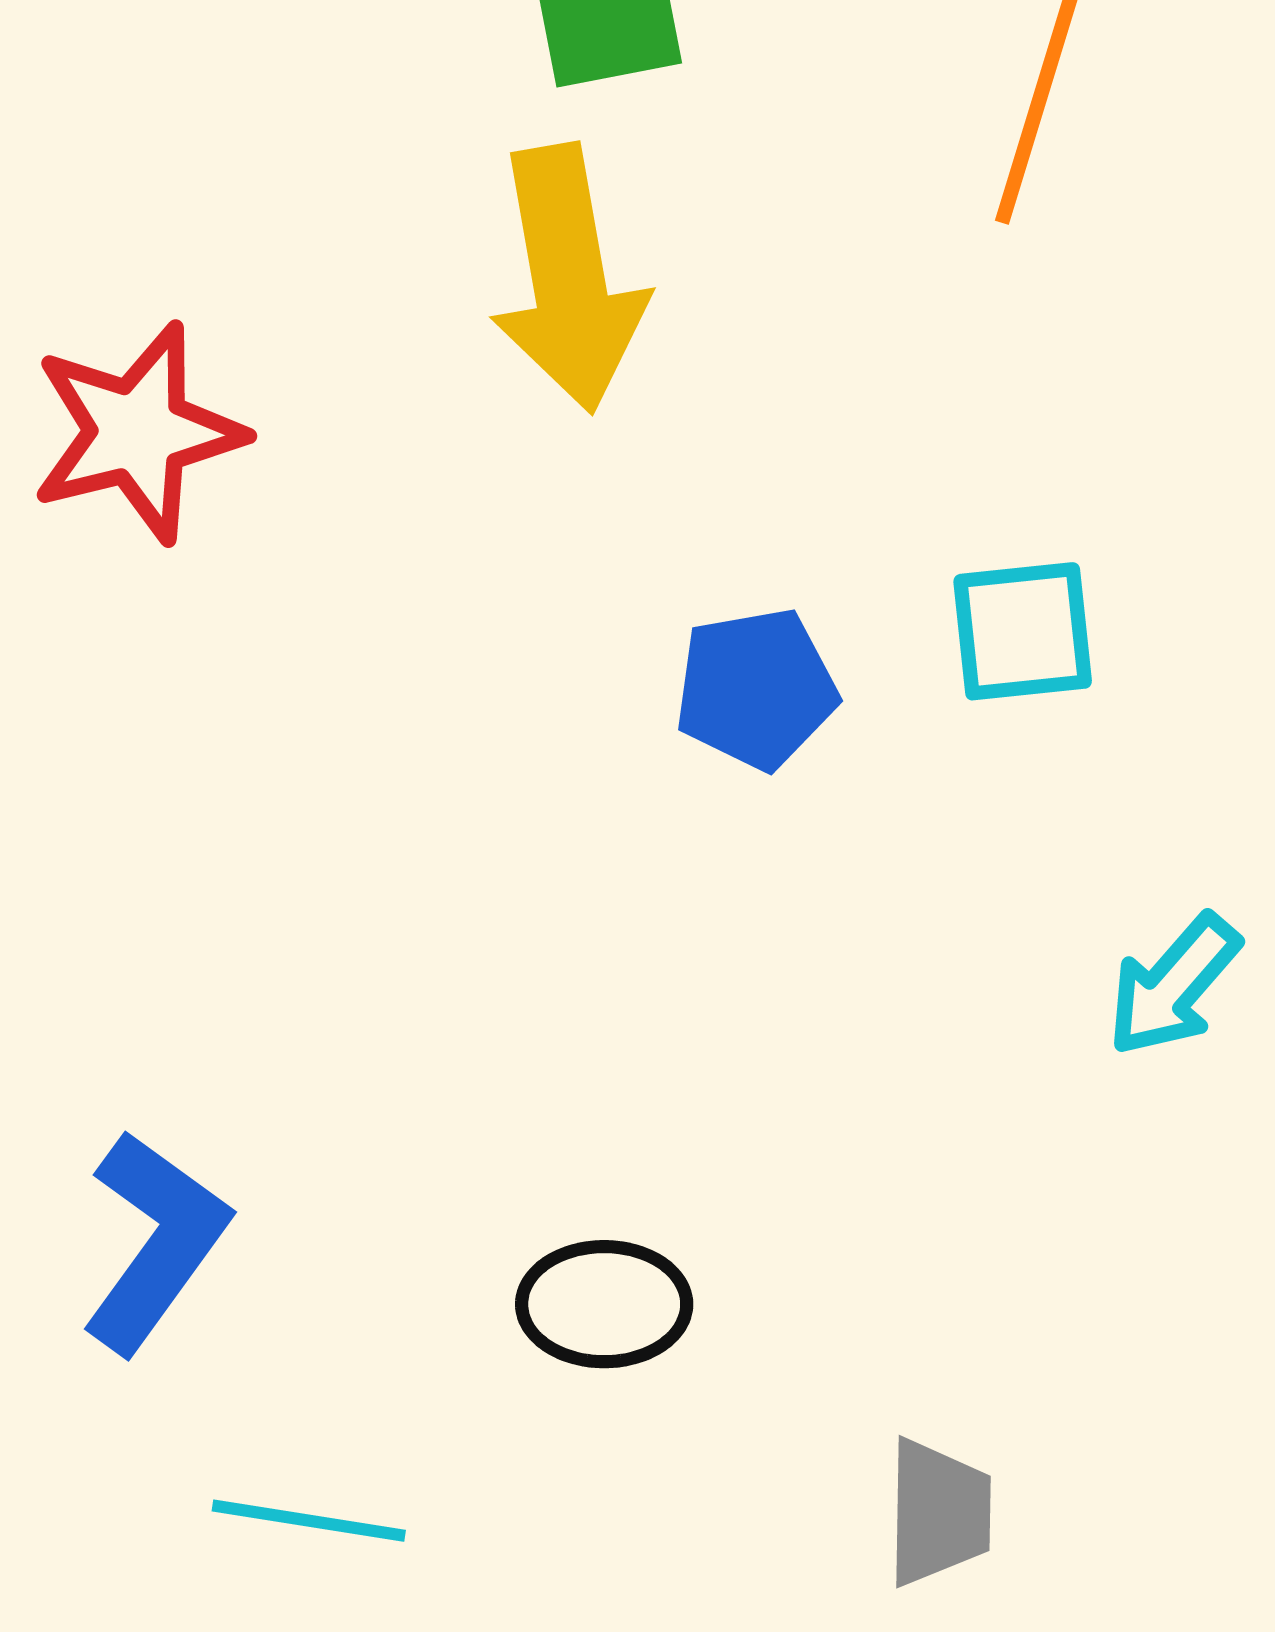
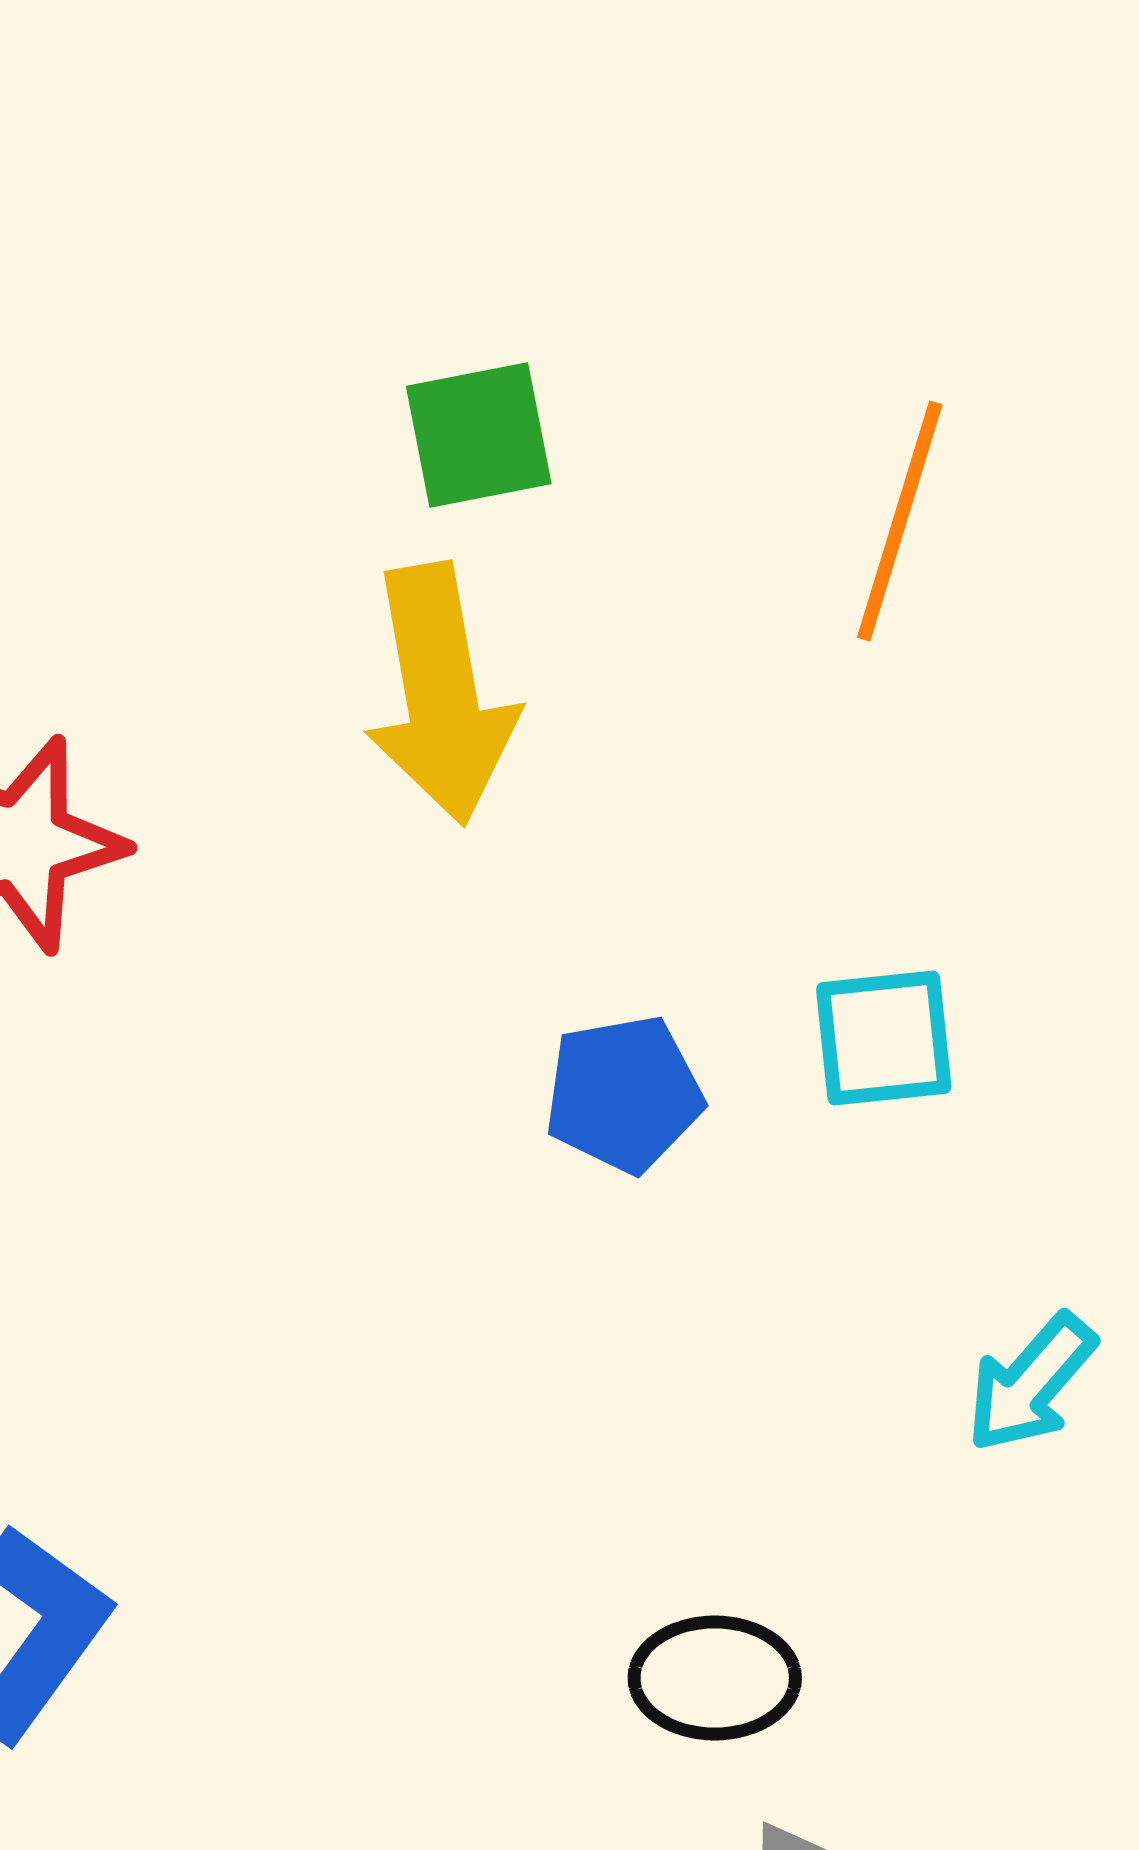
black ellipse: (604, 1304) -> (715, 1678), moved

